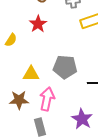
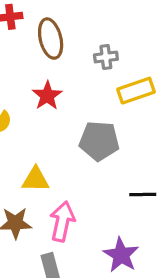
gray pentagon: (65, 67) -> (99, 141), moved

